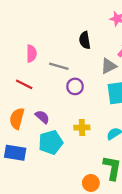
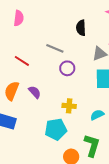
pink semicircle: (31, 54) -> (19, 18), moved
cyan pentagon: (51, 142) -> (56, 129), moved

